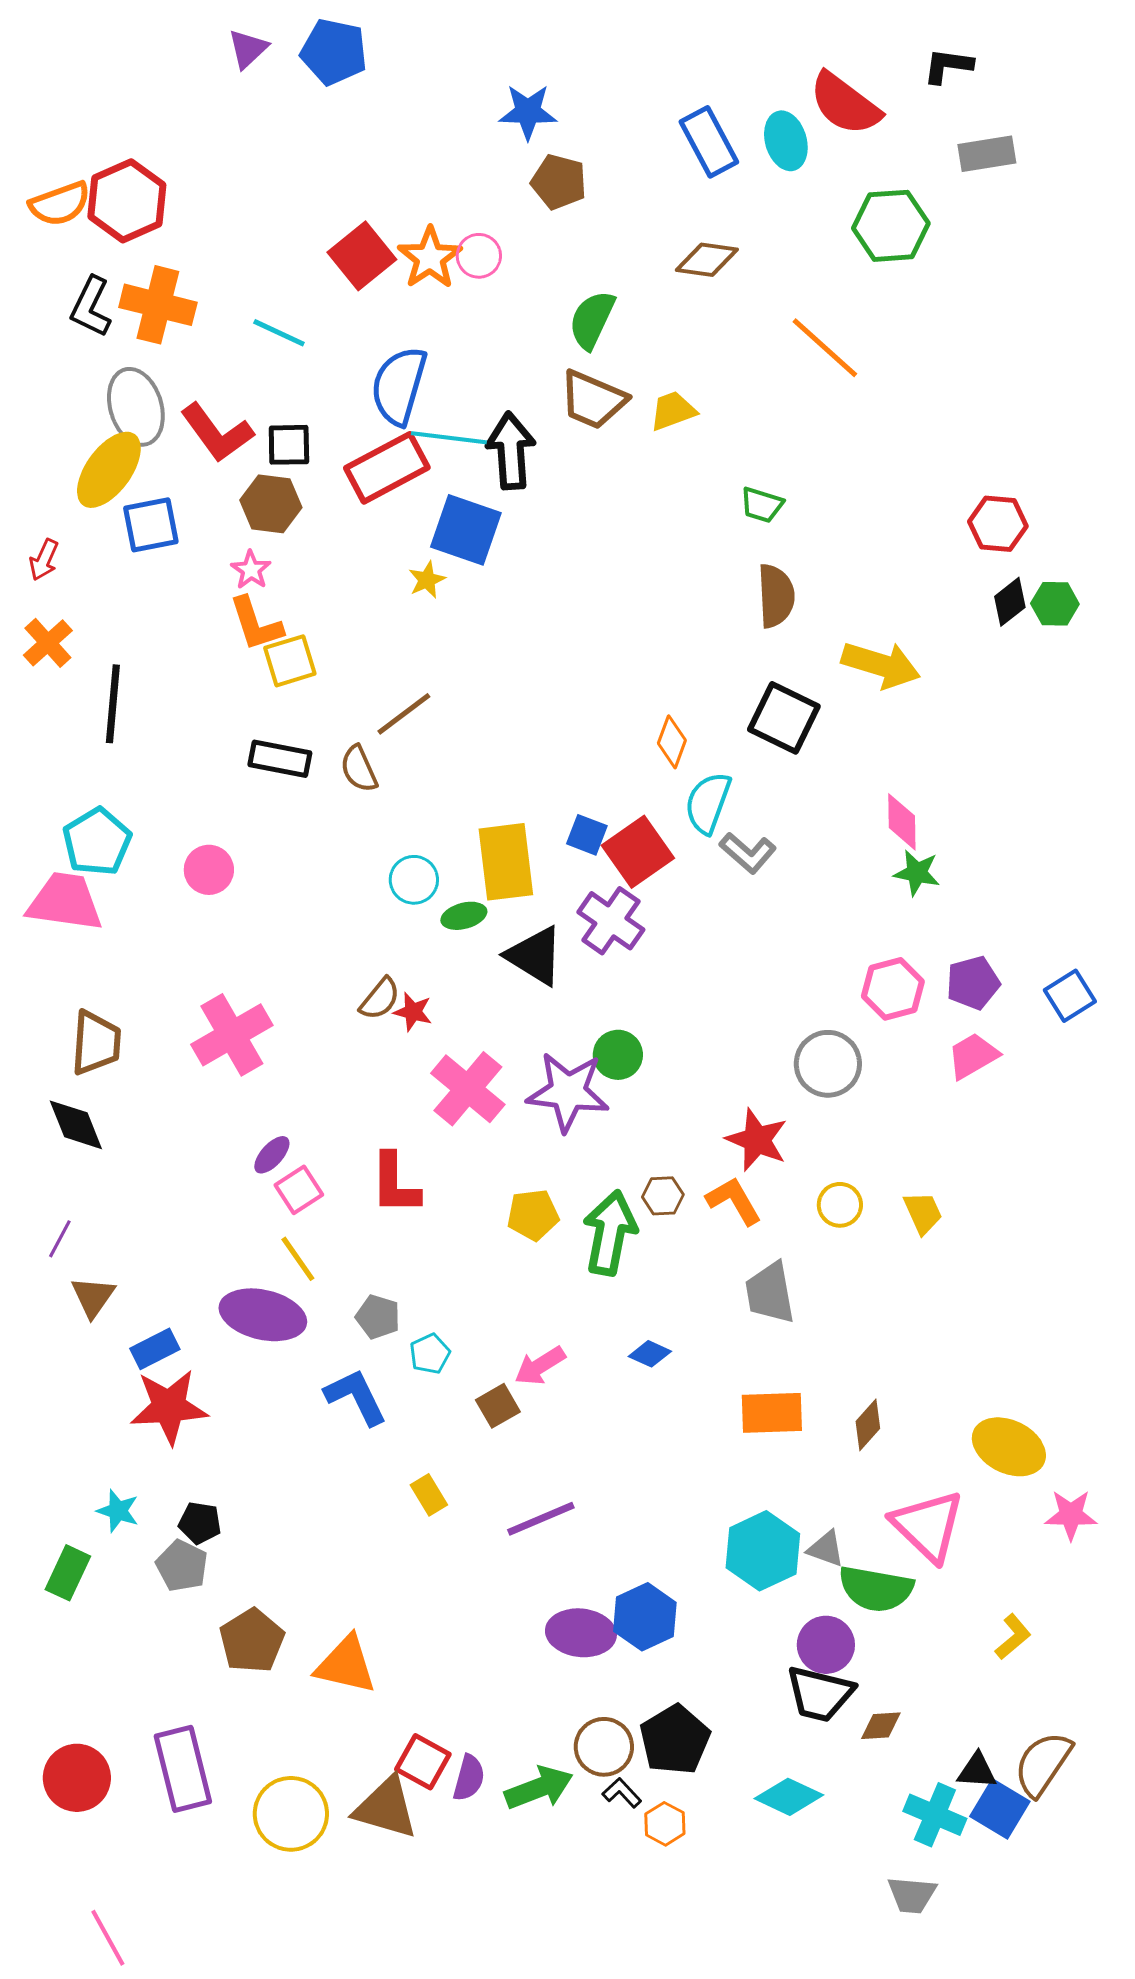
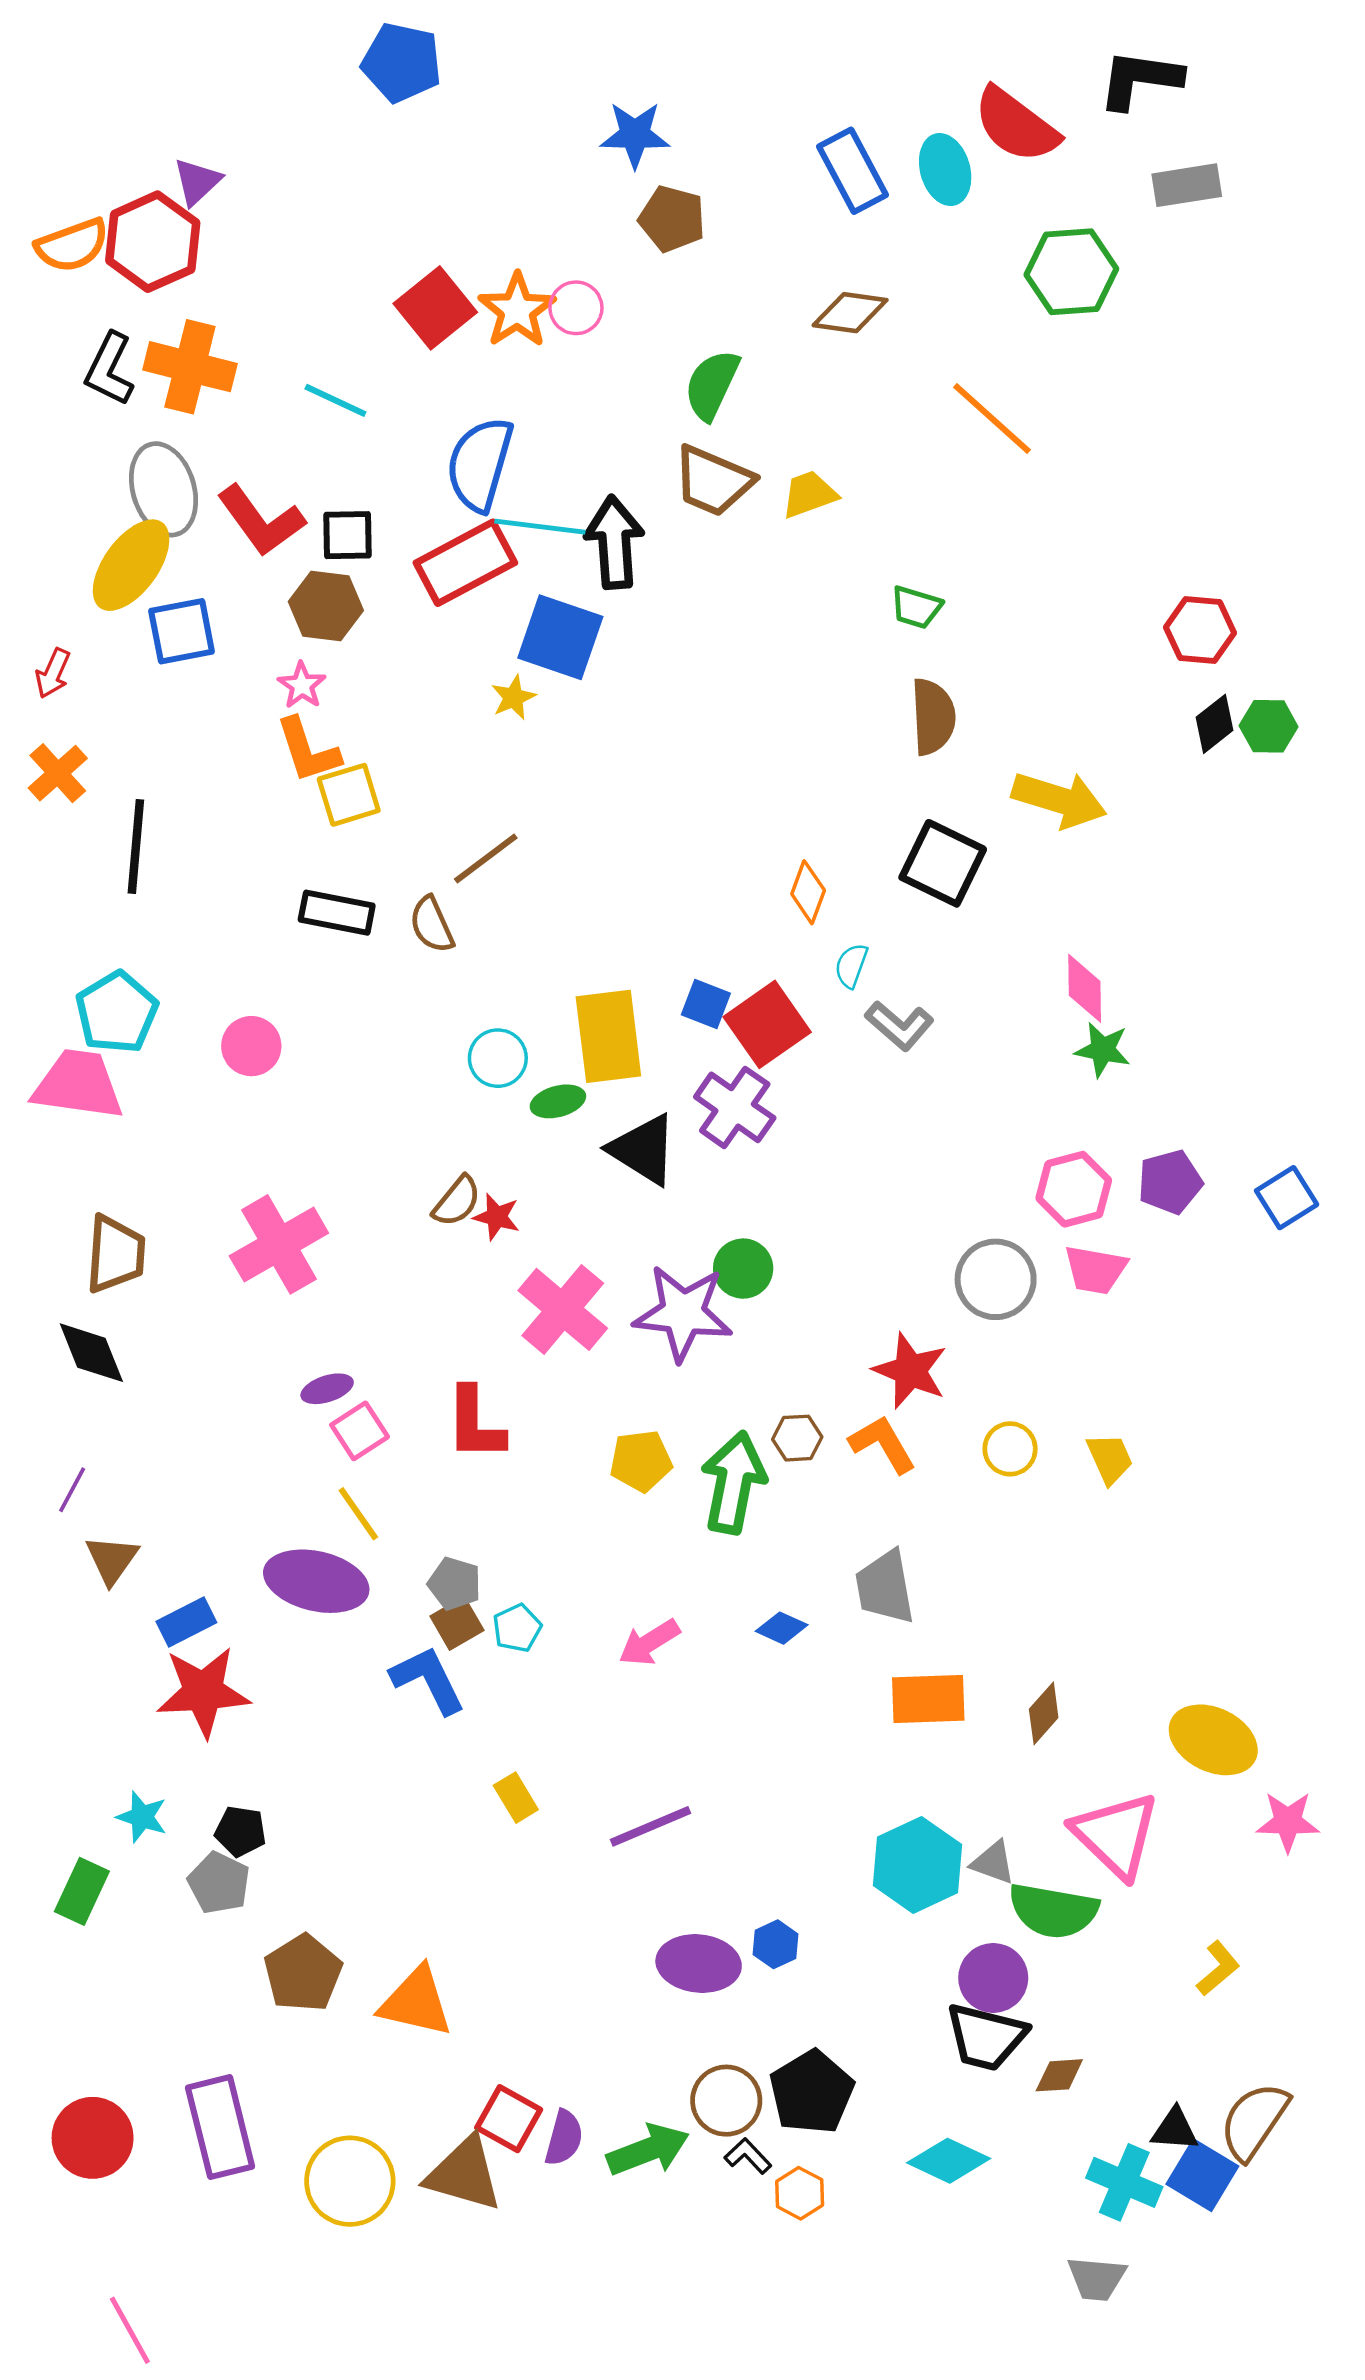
purple triangle: (248, 49) -> (197, 182), moved
black L-shape: (948, 66) -> (1140, 79), size x1.4
cyan semicircle: (708, 803) -> (851, 966), size x0.6
pink trapezoid: (973, 1056) -> (1095, 1270), moved, turned -140
purple ellipse: (272, 1155) -> (327, 1389), turned 30
gray trapezoid: (770, 1293) -> (885, 1587), moved
brown square: (498, 1406) -> (457, 1623), moved
blue hexagon: (645, 1617) -> (776, 1944), size x0.6

